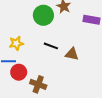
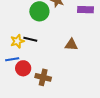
black line: (51, 46) -> (30, 39), moved

